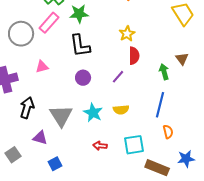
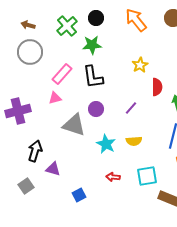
pink rectangle: (49, 23) -> (62, 74), moved
gray circle: (21, 34) -> (30, 52), moved
red semicircle: (134, 56) -> (157, 87), moved
black arrow: (27, 108) -> (35, 151), moved
gray triangle: (61, 116) -> (74, 125), moved, turned -40
blue square: (55, 164) -> (79, 195), moved

